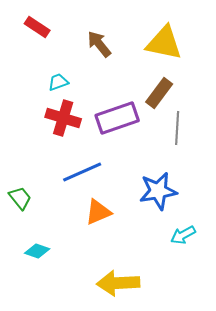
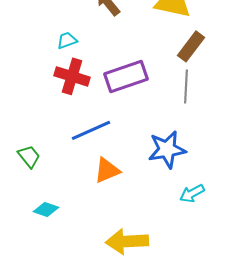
brown rectangle: (159, 93) -> (191, 46), moved

